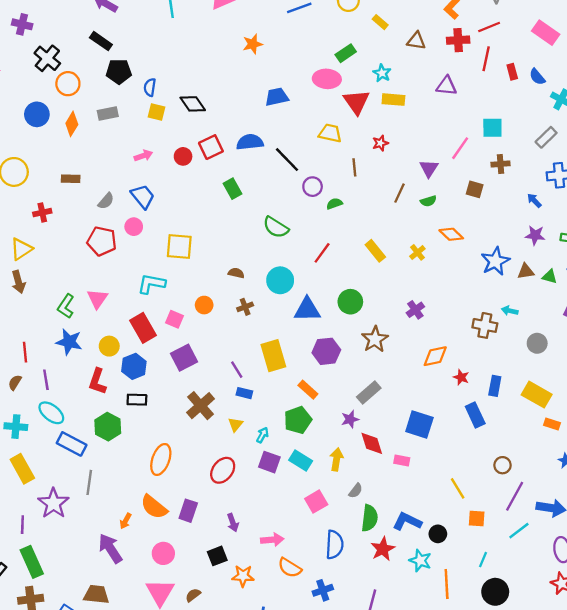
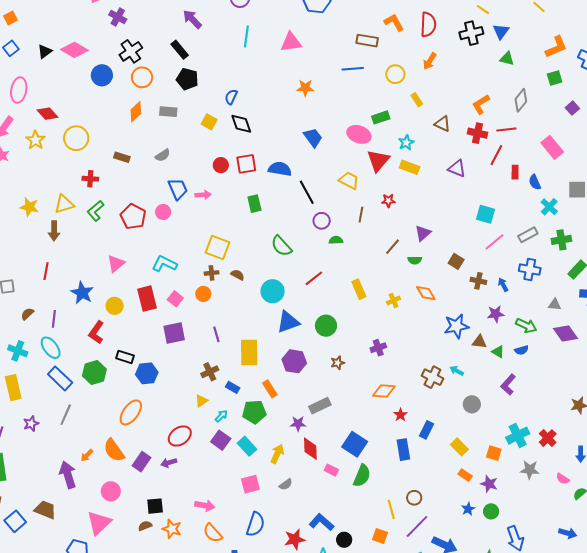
blue semicircle: (150, 87) -> (231, 97), moved
blue trapezoid: (277, 97) -> (313, 138), turned 50
blue circle: (37, 114) -> (102, 75), moved
pink line: (460, 148) -> (494, 242), moved
pink arrow: (143, 156) -> (203, 195), moved
brown cross: (501, 164) -> (478, 281), moved
gray semicircle: (106, 201) -> (163, 155), moved
purple star: (535, 235) -> (496, 314), turned -30
yellow square: (179, 246) -> (217, 248), moved
green L-shape: (66, 306) -> (96, 211), moved
brown cross: (245, 307) -> (212, 273), moved
blue triangle: (307, 309) -> (288, 322), turned -35
brown star: (375, 339) -> (338, 363), size x0.6
red line: (25, 352) -> (46, 271), moved
blue hexagon: (134, 366) -> (147, 373), moved
purple line: (237, 370) -> (216, 334), moved
blue rectangle: (244, 393) -> (233, 387), moved
yellow rectangle: (537, 395) -> (459, 447), size x0.7
brown cross: (201, 406) -> (210, 372), moved, size x0.7
yellow line: (458, 488) -> (391, 509), moved
purple star: (53, 503) -> (31, 424), size x0.6
green semicircle: (370, 518) -> (362, 476), moved
purple arrow: (233, 523) -> (169, 463), moved, turned 77
brown semicircle: (193, 595) -> (145, 526), moved

